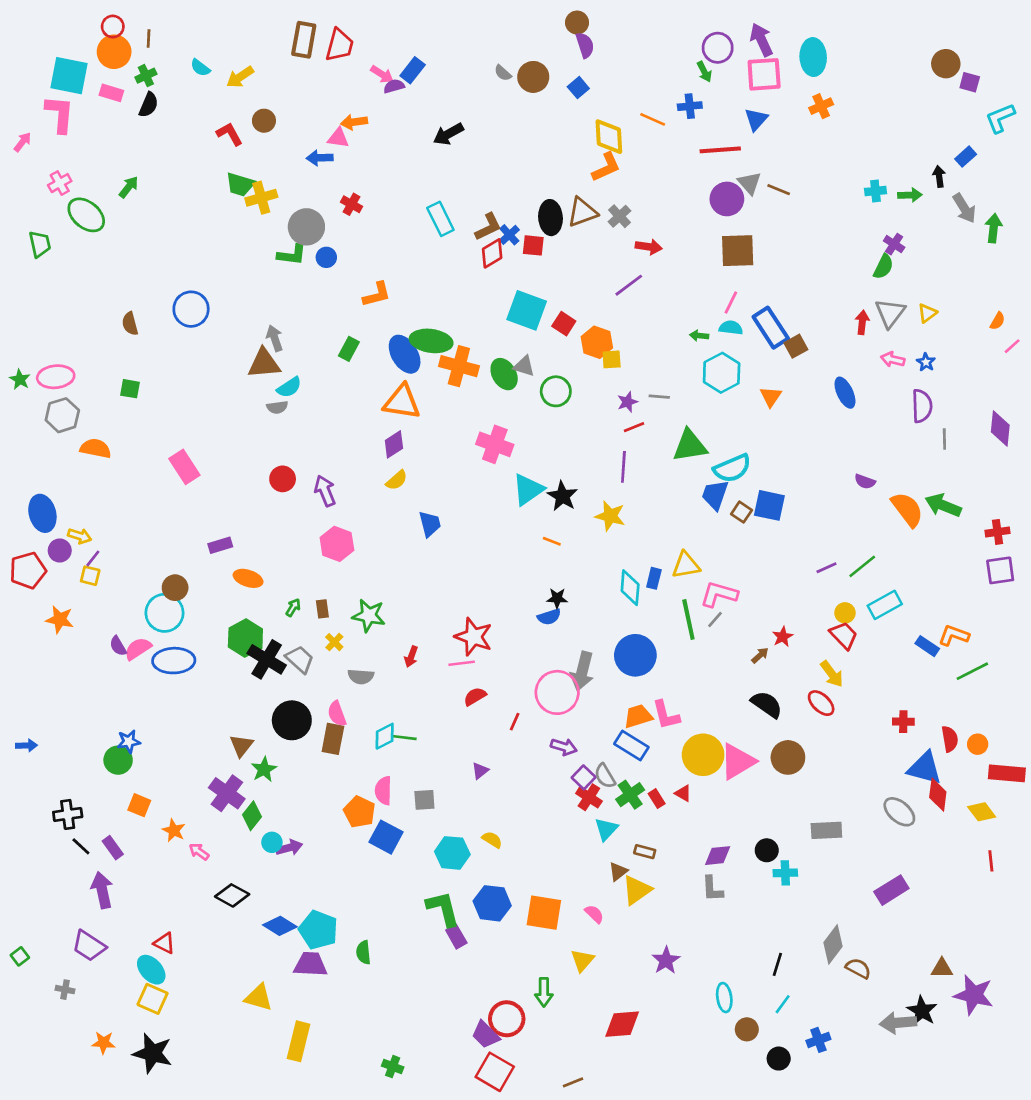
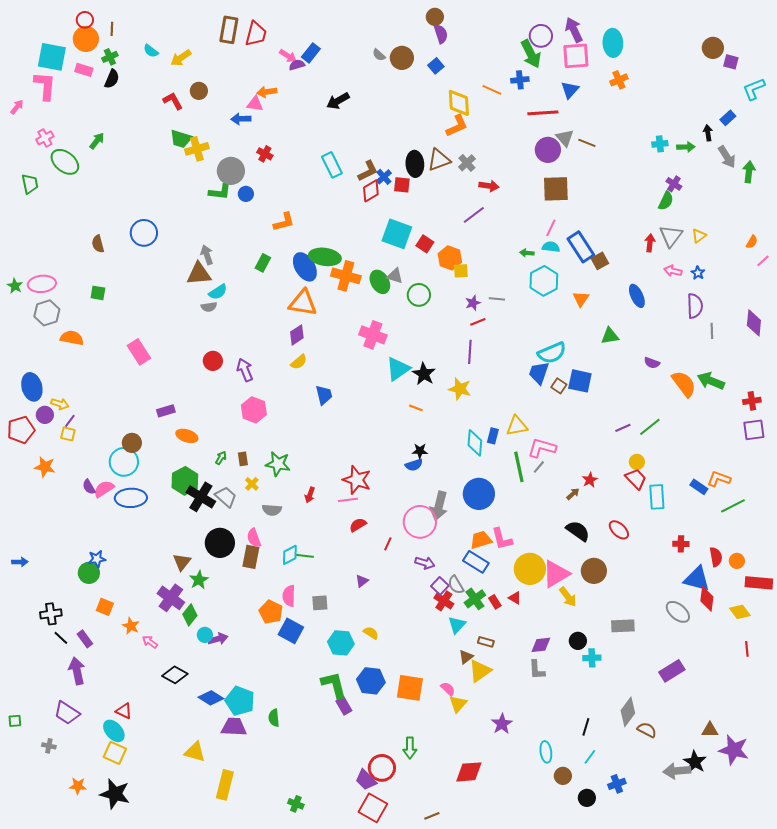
green arrow: (704, 72) -> (531, 54), size x1.8
green triangle: (690, 446) -> (610, 336), moved, size x0.7
cyan rectangle: (885, 605) -> (657, 497), moved, turned -65
yellow arrow: (832, 674) -> (568, 597), moved
green square: (20, 956) -> (15, 721), turned 32
yellow triangle: (582, 960) -> (458, 704), moved

